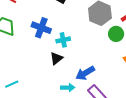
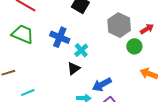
cyan cross: (63, 40) -> (81, 50), turned -32

